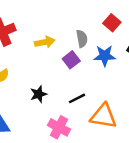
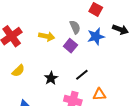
yellow arrow: (45, 42) -> (47, 36), turned 35
orange triangle: (103, 116) -> (99, 94), moved, size x0.6

